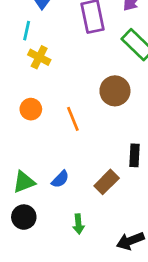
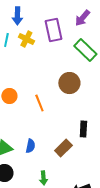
yellow cross: (39, 57) -> (26, 39), moved
blue semicircle: (60, 179) -> (30, 146), turned -32

